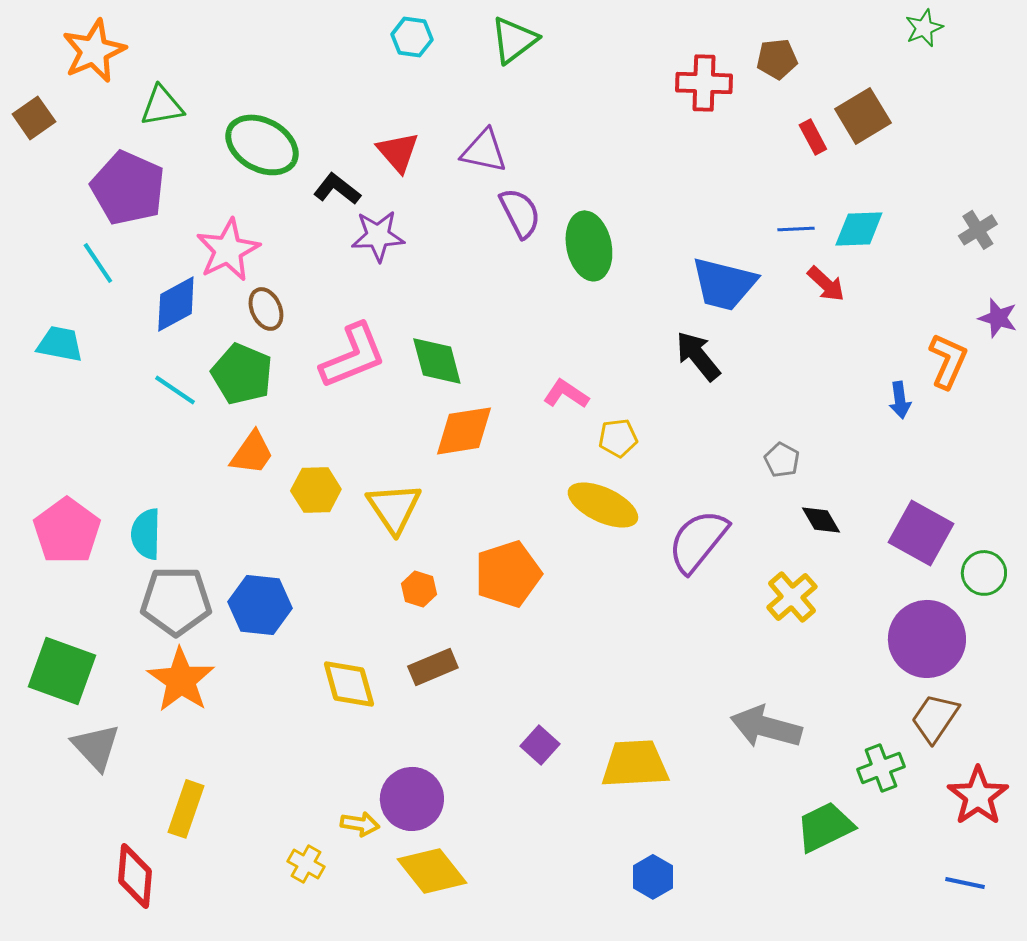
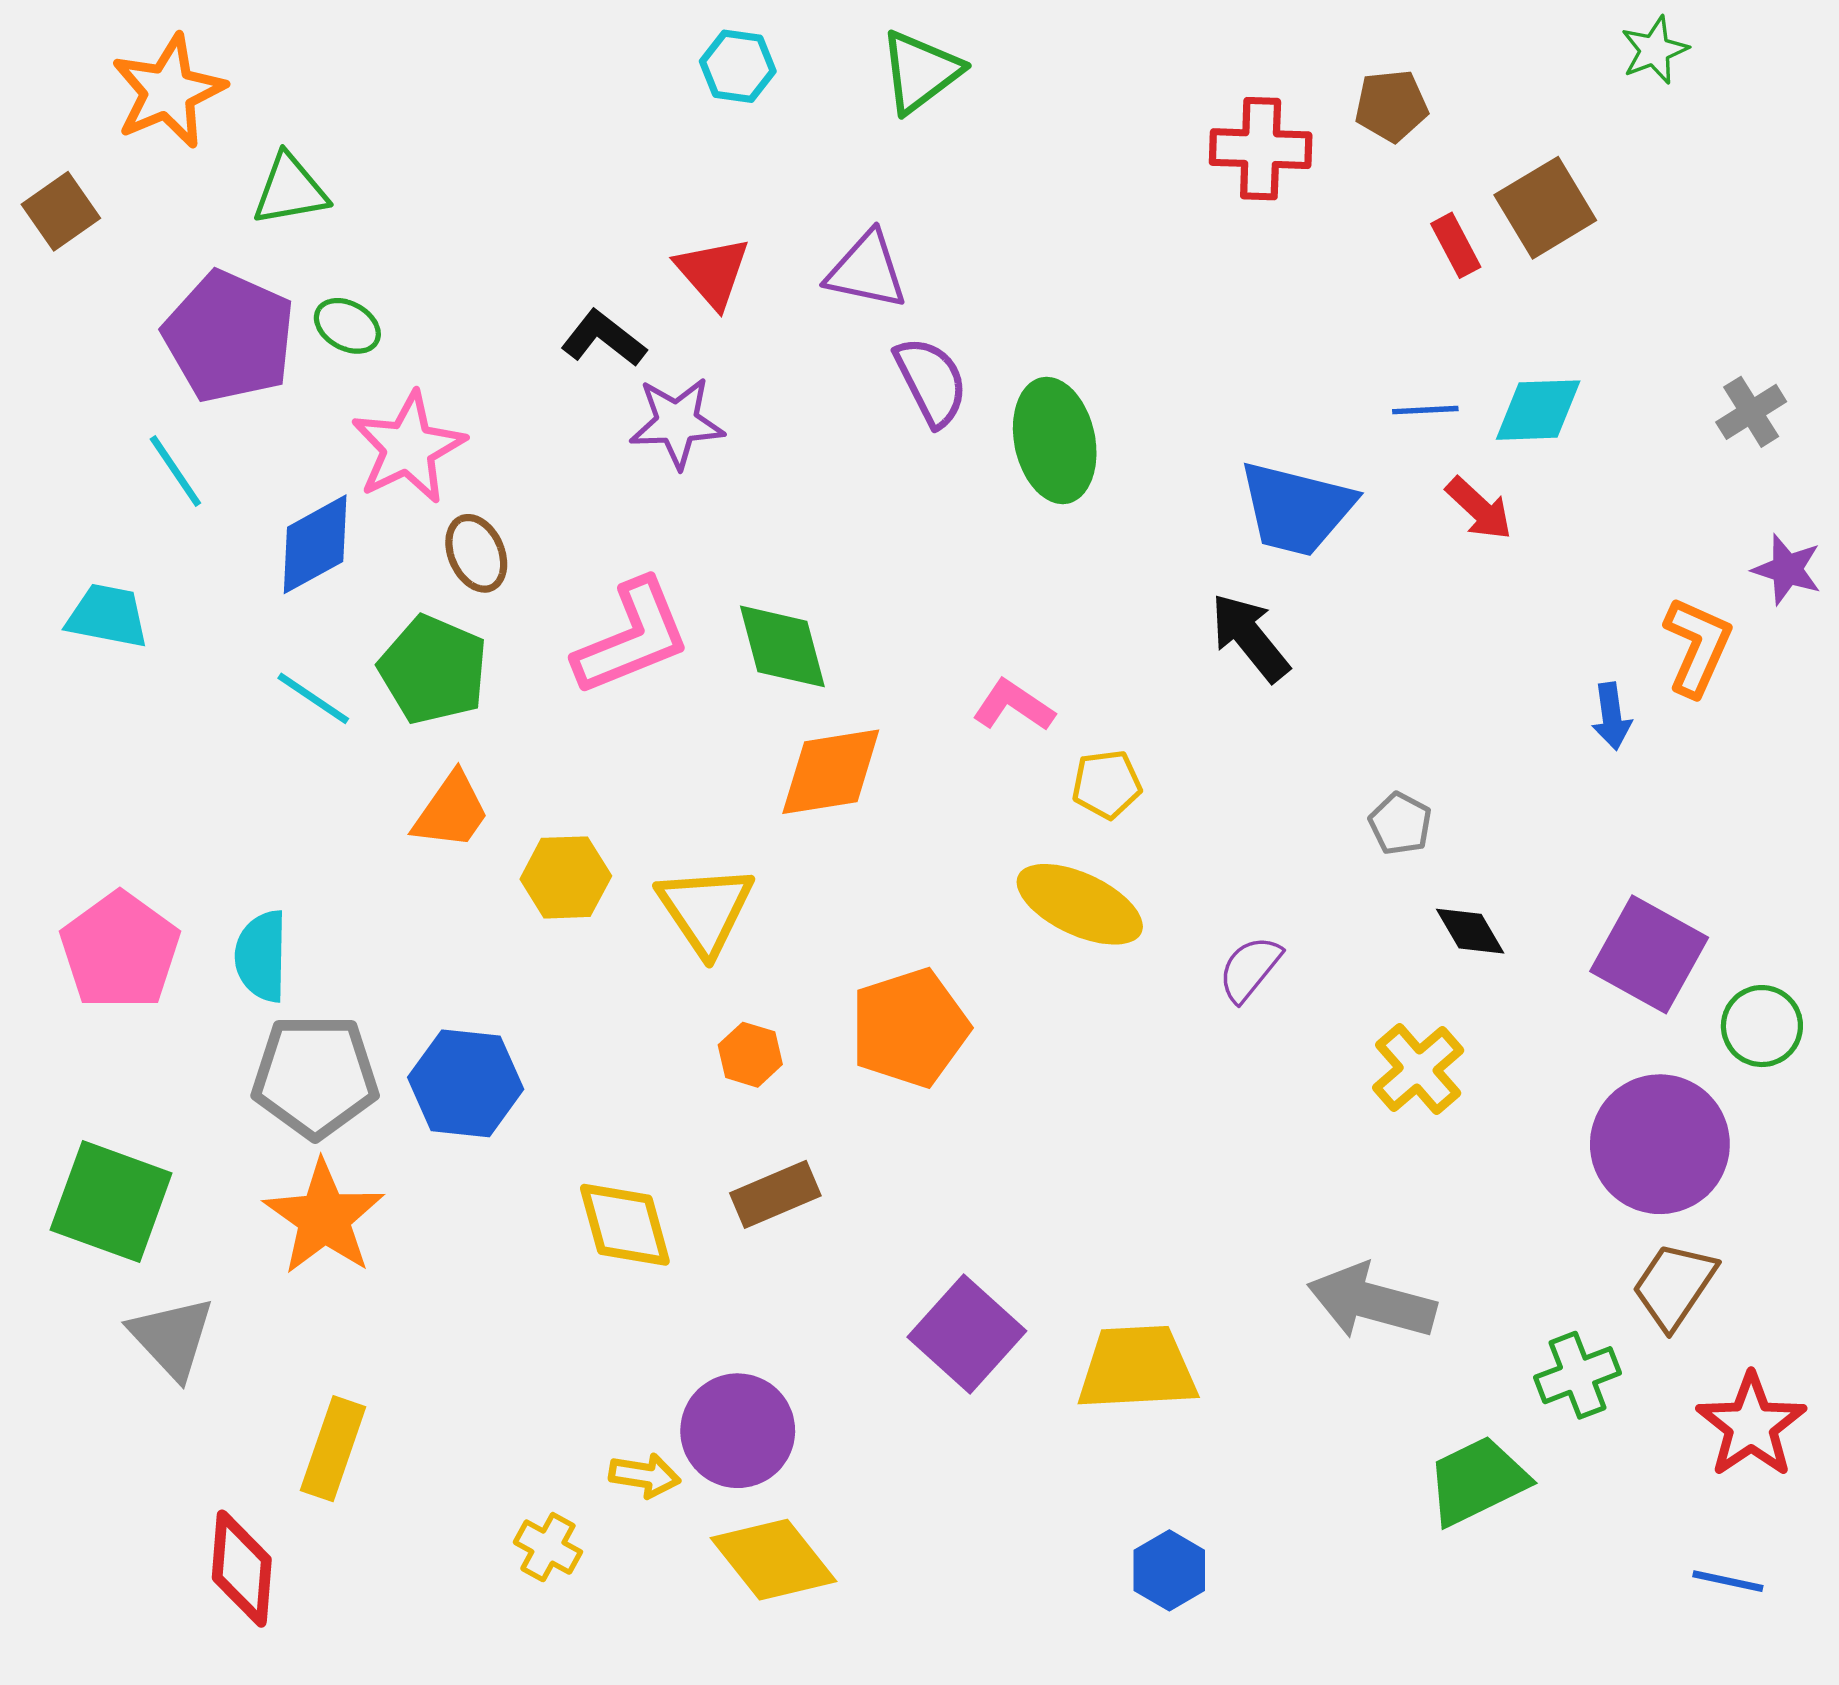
green ellipse: (262, 145) -> (347, 326), moved, size x0.5
purple semicircle: (698, 541) -> (1250, 969), size x0.6
purple square: (540, 745) -> (967, 1334), size x1.6

